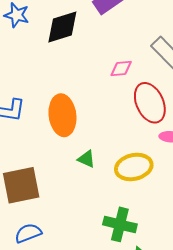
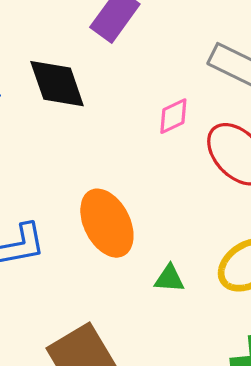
black diamond: (62, 27) -> (57, 84), turned -72

